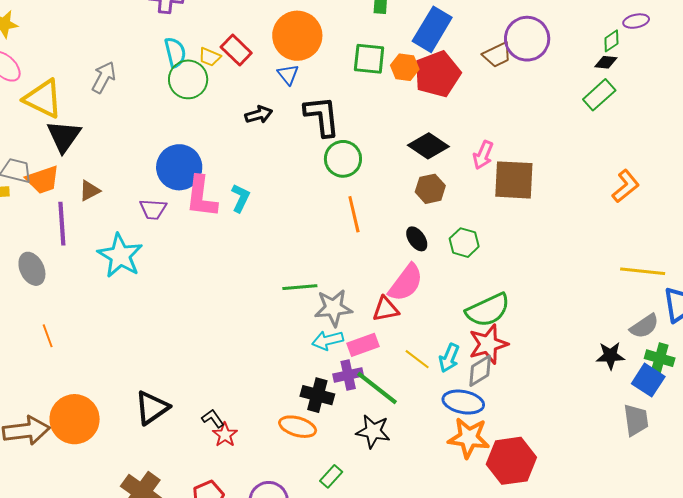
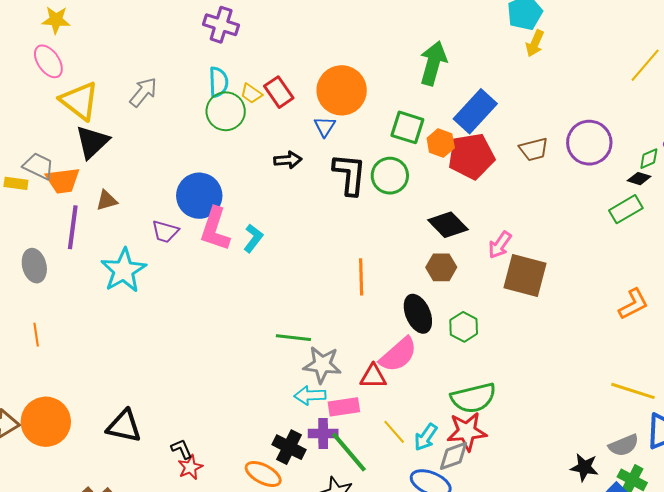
purple circle: (527, 39) -> (589, 143), moved
green circle: (343, 159) -> (390, 176), moved
black ellipse: (417, 239) -> (418, 314), size x1.5
black triangle: (152, 408) -> (124, 426), turned 36

